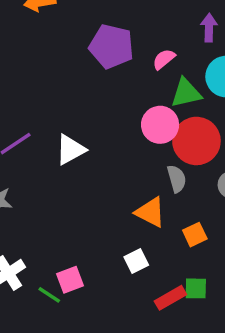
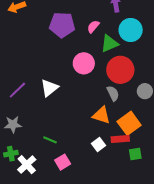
pink circle: (160, 125) -> (84, 63), moved
orange square: (195, 235) -> (129, 123), size x1.6
green line: (49, 295) -> (50, 140), moved
red rectangle: (170, 298) -> (120, 139), moved, turned 36

